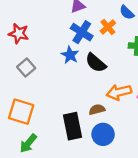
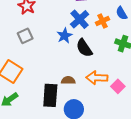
brown semicircle: (97, 110) -> (68, 80), moved

